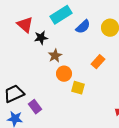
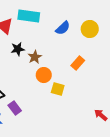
cyan rectangle: (61, 15) -> (29, 16), moved, turned 40
black star: (41, 38) -> (18, 49), moved

